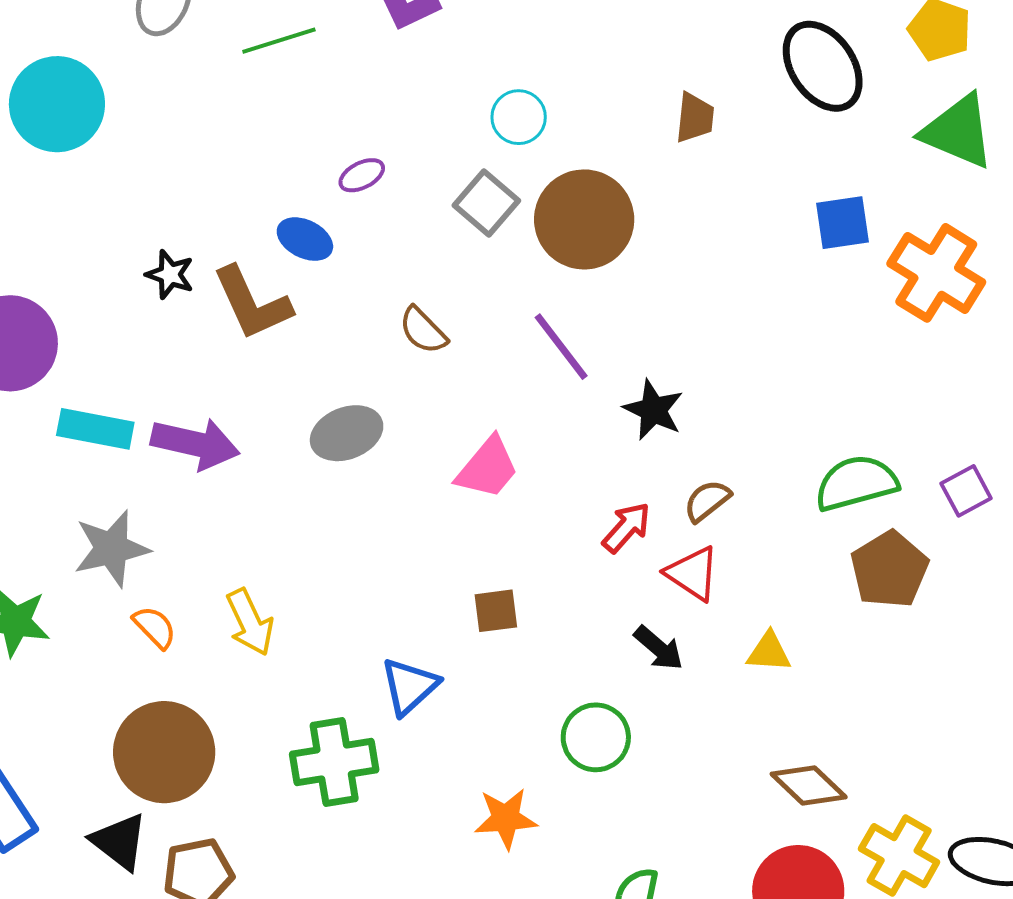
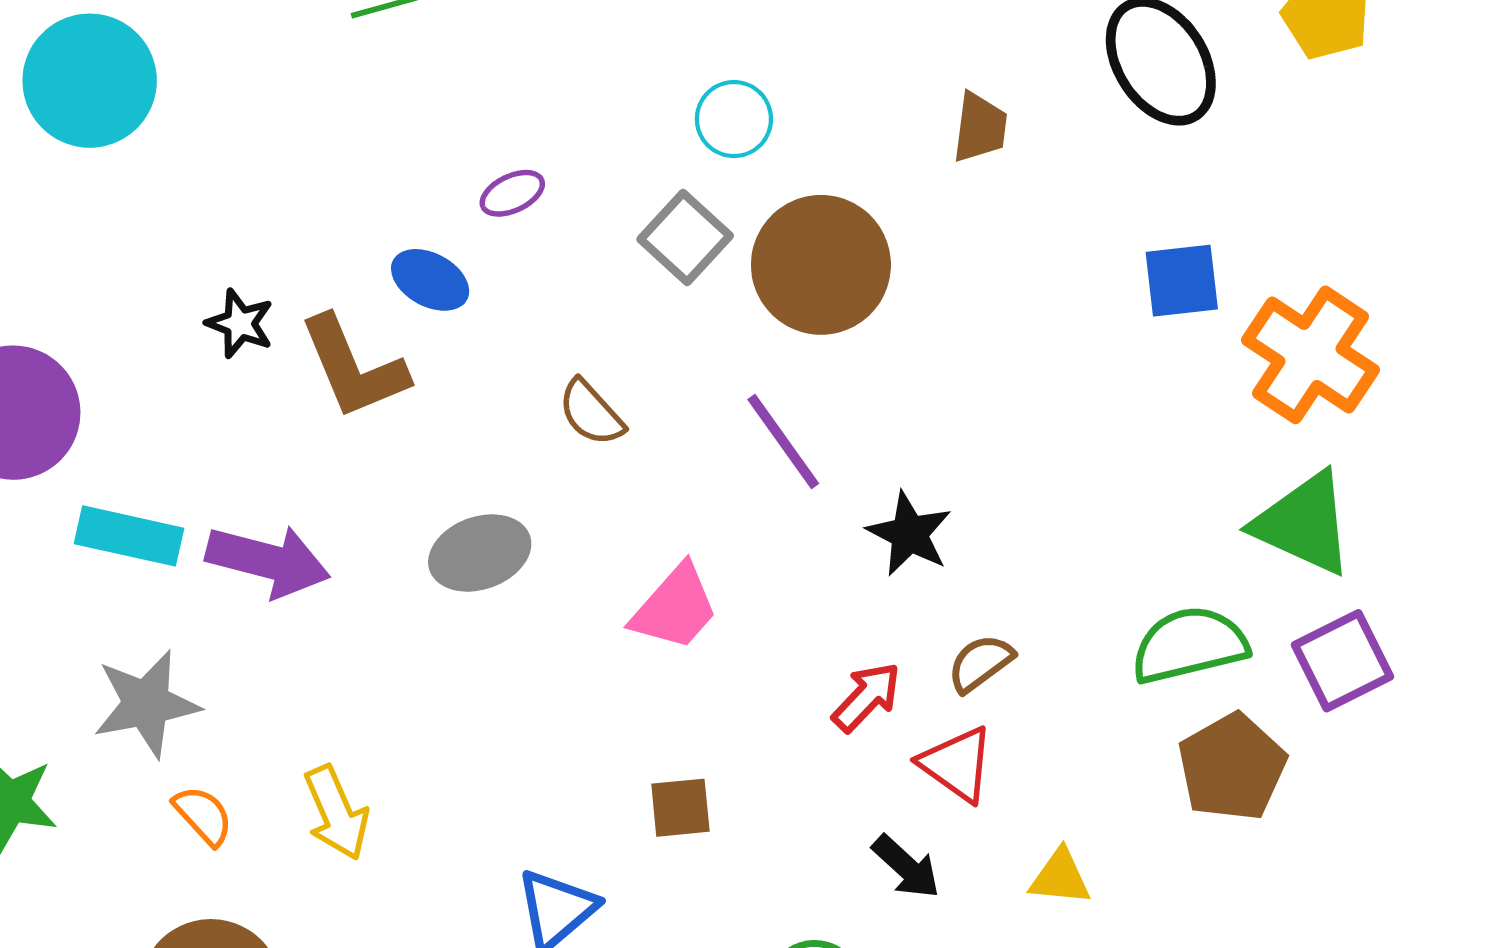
green triangle: (958, 131) -> (1304, 524), moved
purple square: (966, 491) -> (1343, 661), size x1.4

